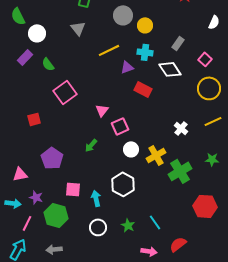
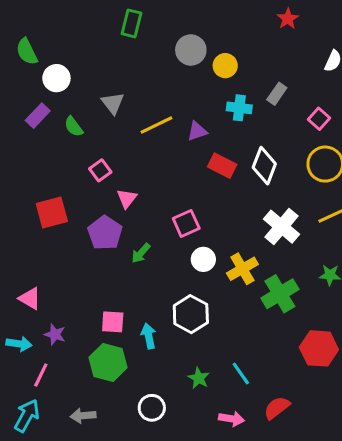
gray triangle: (78, 28) -> (113, 103), moved
yellow line: (109, 50) -> (156, 125), moved
cyan cross: (145, 52) -> (239, 108), moved
white diamond: (170, 69) -> (264, 166), moved, turned 55
pink square: (65, 92) -> (100, 170), size x0.6
pink triangle: (102, 110) -> (127, 198), moved
red square: (34, 119) -> (52, 212), size x1.5
white cross: (181, 128) -> (281, 227), size x1.6
purple pentagon: (52, 158) -> (105, 233), moved
pink triangle: (20, 174) -> (30, 298), turned 42
green hexagon: (56, 215) -> (108, 362), moved
white circle: (98, 227) -> (152, 408), moved

